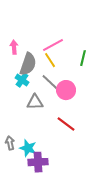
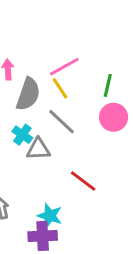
cyan cross: (22, 80) -> (22, 135), moved
pink circle: (66, 90) -> (114, 117), moved
cyan star: (28, 148) -> (50, 216), moved

